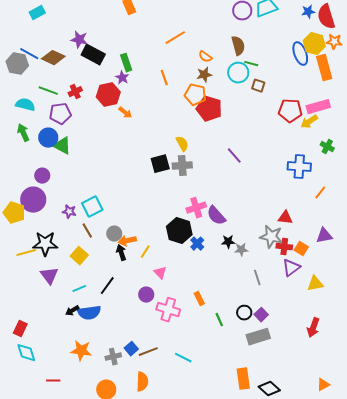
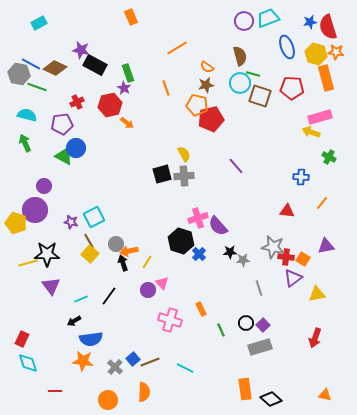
blue ellipse: (300, 54) -> (287, 47), moved
brown square: (258, 86) -> (260, 96), size x1.6
green line: (48, 91) -> (37, 87), moved
red pentagon: (209, 109) -> (211, 119), turned -30
red pentagon: (290, 111) -> (292, 88), moved
yellow arrow: (309, 122) -> (311, 132), turned 54
blue circle: (48, 138) -> (76, 148), moved
blue cross: (299, 167) -> (301, 177), size x0.7
red triangle: (285, 218) -> (287, 211), moved
yellow square: (79, 256) -> (90, 254), moved
purple circle: (146, 295) -> (148, 290), moved
blue semicircle: (89, 313) -> (91, 339), moved
gray cross: (113, 357) -> (115, 367), turned -35
orange triangle: (323, 385) -> (325, 395), turned 40

